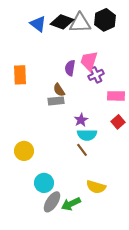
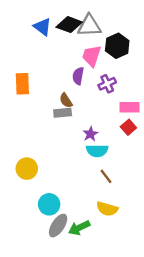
black hexagon: (105, 20) -> (117, 46), moved
pink trapezoid: (89, 61) -> (92, 56), moved
red square: (118, 122) -> (128, 127), moved
brown line: (82, 150) -> (106, 176), moved

